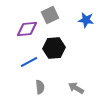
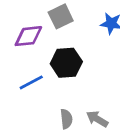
gray semicircle: (40, 87) -> (66, 119), moved

